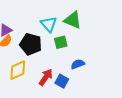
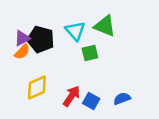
black pentagon: (31, 44) -> (41, 39), moved
blue semicircle: (78, 64) -> (122, 99), moved

